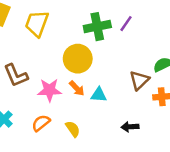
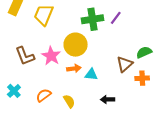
orange arrow: (77, 88) -> (74, 68), turned -56
pink star: (49, 90) -> (51, 56), moved, turned 30
black arrow: (130, 127) -> (108, 99), moved

